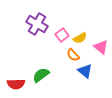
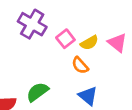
pink triangle: (101, 47) -> (117, 43), moved
blue triangle: (85, 71) -> (88, 96), moved

